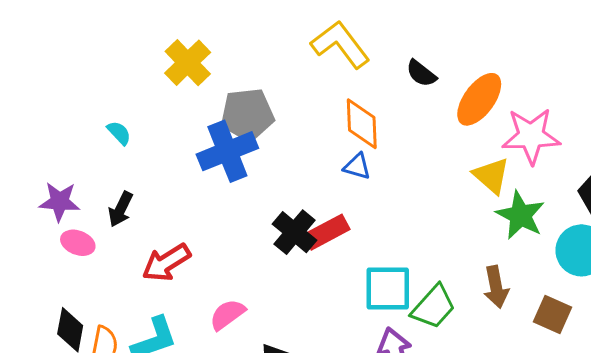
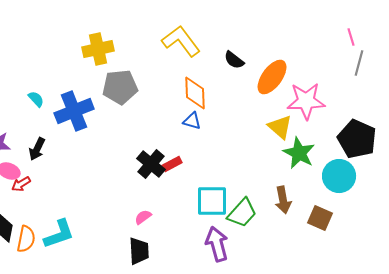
yellow cross: (188, 63) -> (98, 49), moved, turned 32
blue cross: (227, 151) -> (74, 111), moved
red rectangle: (327, 232) -> (172, 164), size x0.7
red arrow: (166, 263) -> (21, 184), moved, size x0.6
pink semicircle: (227, 314) -> (143, 217), moved, size x0.7

